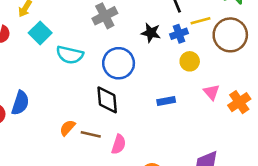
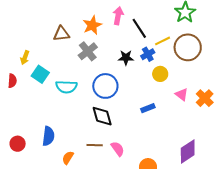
blue semicircle: (20, 103) -> (48, 136), moved
orange semicircle: (67, 128) -> (68, 158), moved
pink semicircle: (119, 144) -> (118, 149), turned -42

